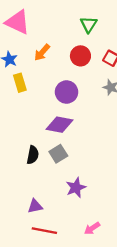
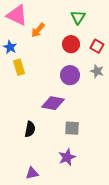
orange arrow: (42, 52) -> (38, 30), moved
purple circle: (66, 92) -> (70, 75), moved
gray square: (58, 154) -> (72, 128), moved, turned 35

